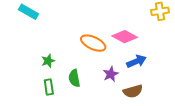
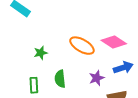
green star: (48, 61) -> (41, 53), moved

